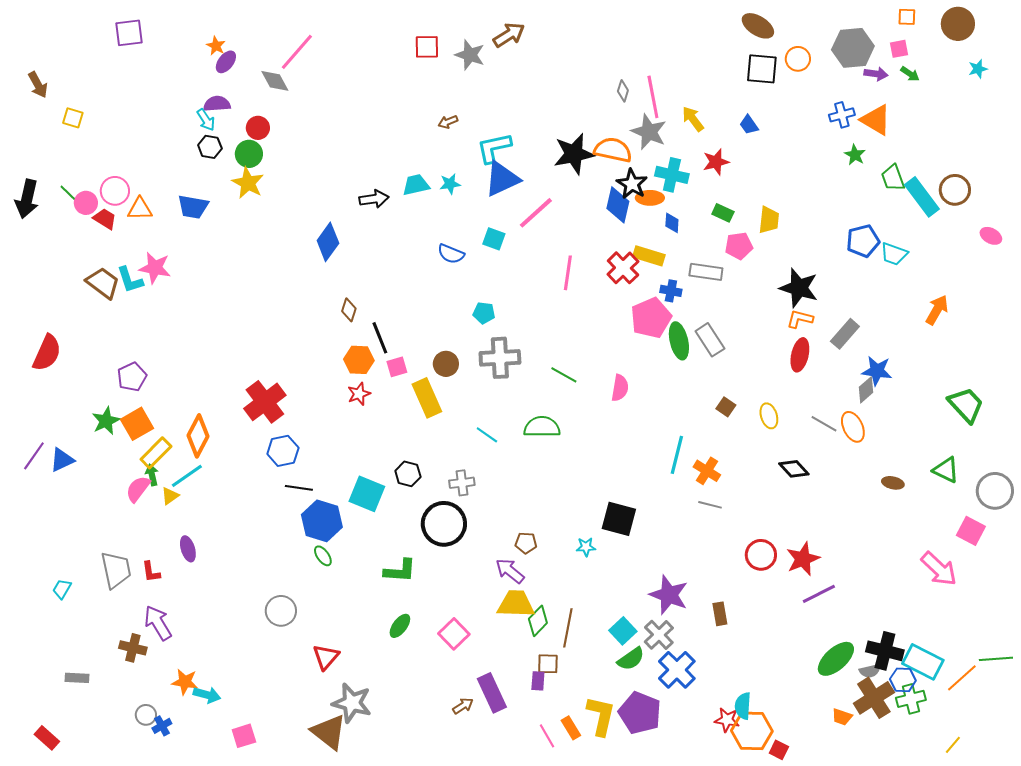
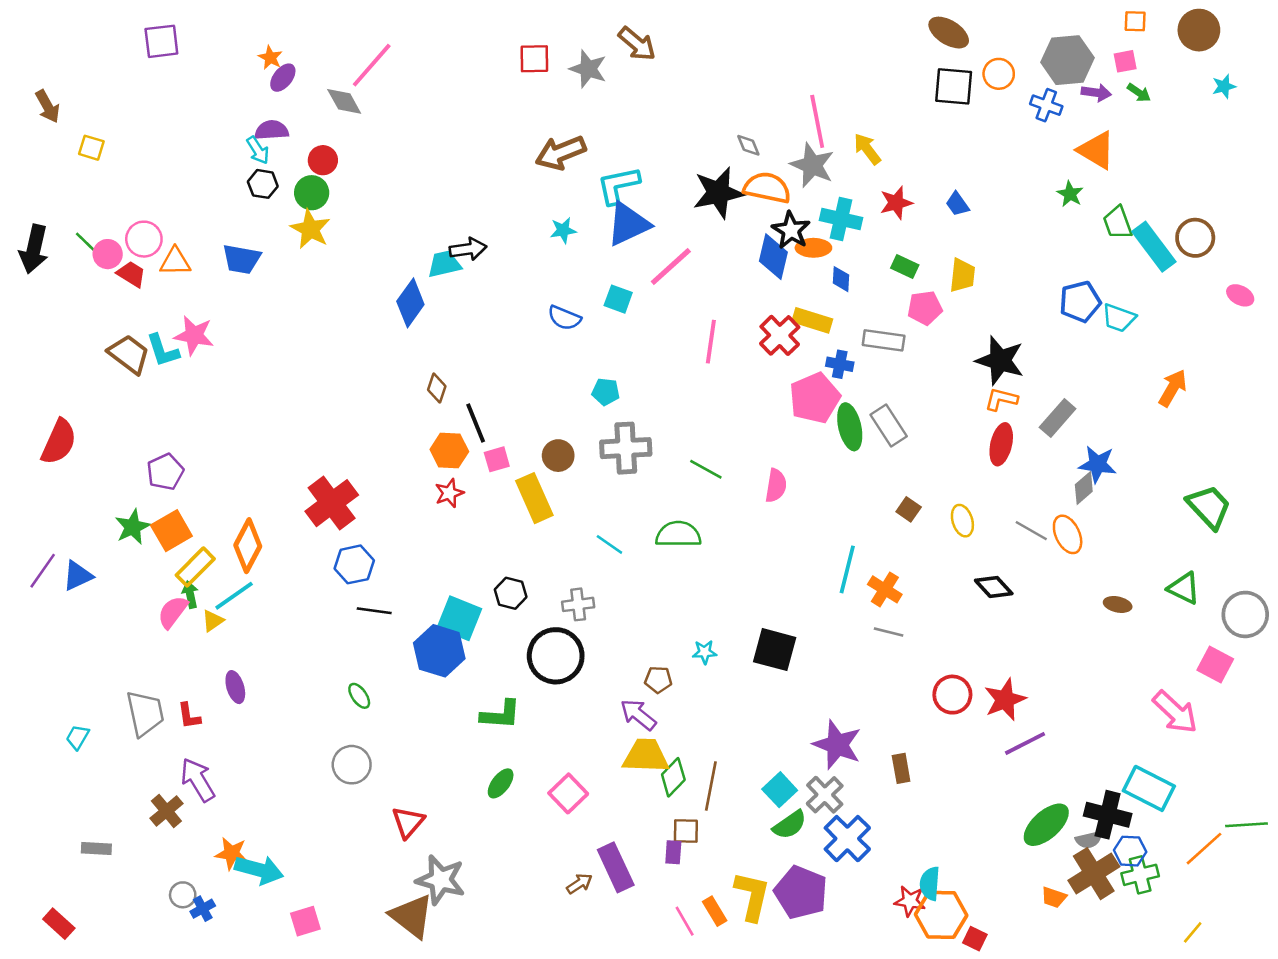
brown arrow: (509, 35) -> (637, 44), turned 72
gray diamond: (623, 91) -> (748, 145), moved, turned -40
blue cross: (842, 115) -> (1046, 105), moved, turned 35
brown arrow: (448, 122) -> (561, 153), size x2.0
blue trapezoid: (749, 125) -> (957, 204), moved
cyan trapezoid: (416, 185) -> (444, 264), moved
blue hexagon: (322, 521) -> (439, 651), moved
cyan star: (586, 547) -> (705, 652), moved
green ellipse: (323, 556) -> (359, 696), moved
brown cross: (133, 648) -> (166, 811), turned 36
cyan rectangle: (923, 662) -> (1149, 788), moved
cyan arrow: (207, 695) -> (259, 870), size x1.4

